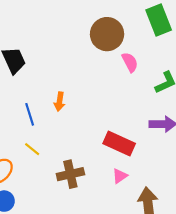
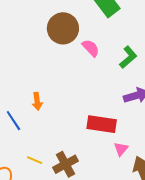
yellow line: (32, 149) -> (35, 160), moved
pink triangle: (120, 176) -> (121, 149), moved

